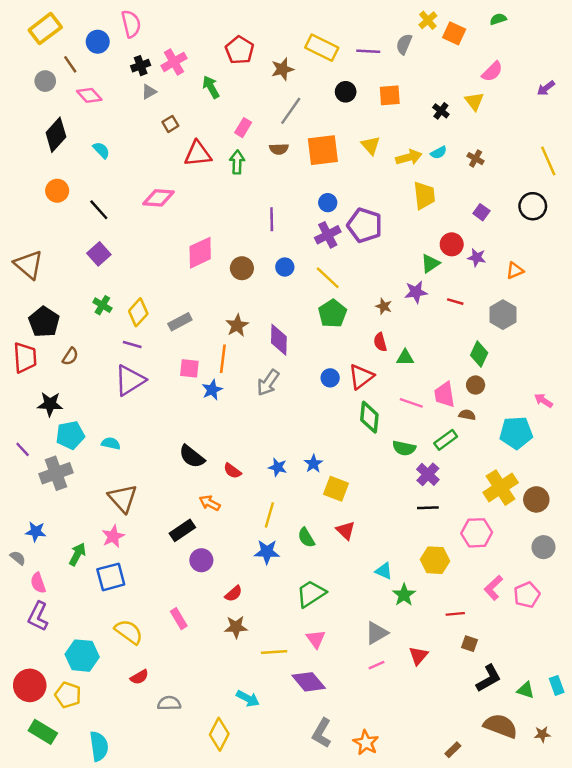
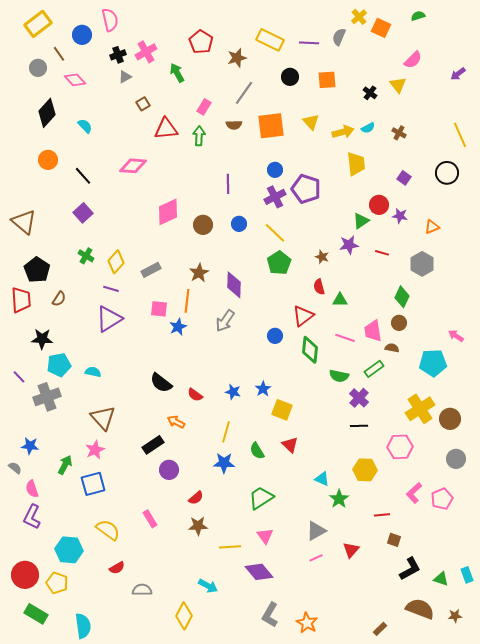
blue circle: (330, 378) -> (275, 336), moved

